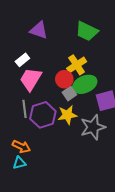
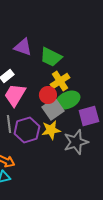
green trapezoid: (87, 31) -> (51, 57), moved
gray square: (69, 93) -> (53, 109), size x1.5

